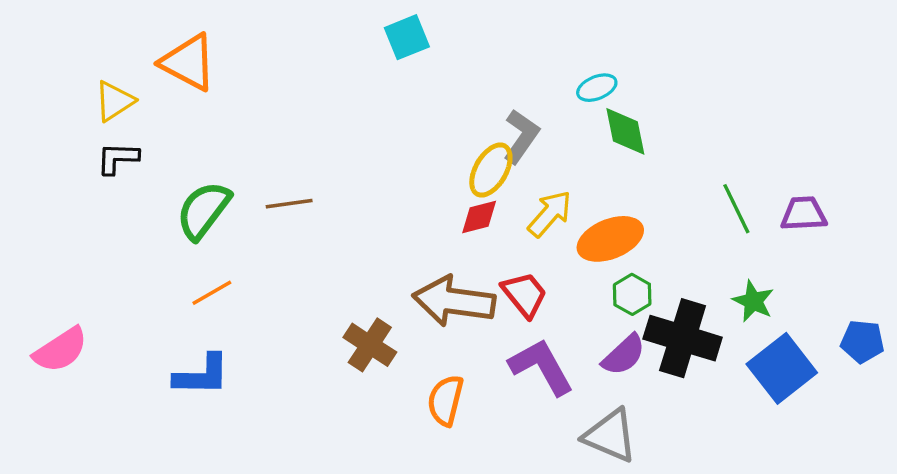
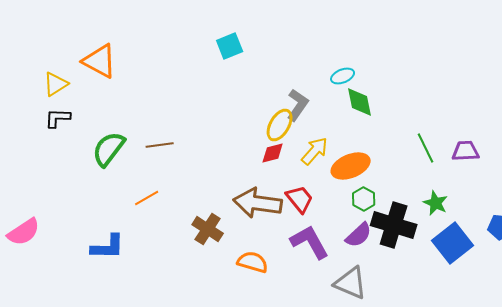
orange line: (212, 293) -> (147, 198), moved
orange semicircle: (446, 400) -> (253, 262), turned 92

